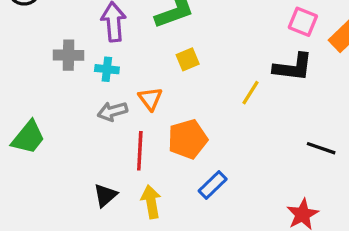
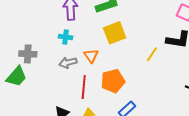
gray cross: (68, 55) -> (28, 54), moved
yellow square: (188, 59) -> (115, 33), size x1.6

